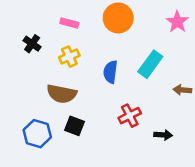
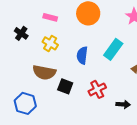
yellow cross: (69, 57) -> (50, 43), turned -35
black square: (74, 126) -> (65, 86), moved

